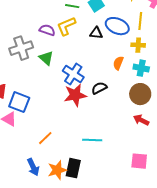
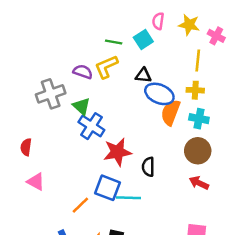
blue ellipse: (117, 26) -> (159, 94), moved
orange semicircle: (118, 63) -> (171, 112), size x1.5
blue cross: (73, 74) -> (91, 126), moved
black semicircle: (99, 88) -> (148, 167), moved, turned -63
blue square: (19, 102) -> (108, 188), moved
cyan line: (92, 140) -> (129, 198), moved

